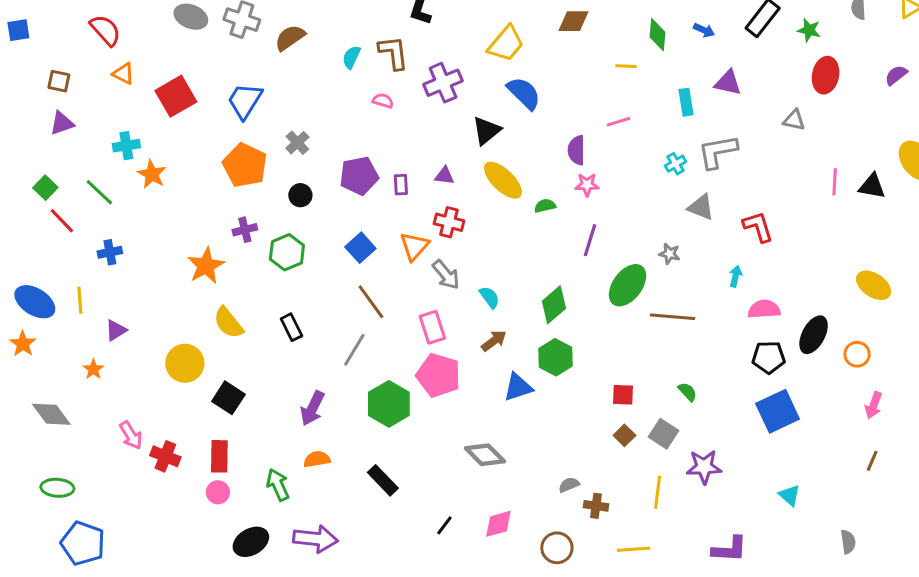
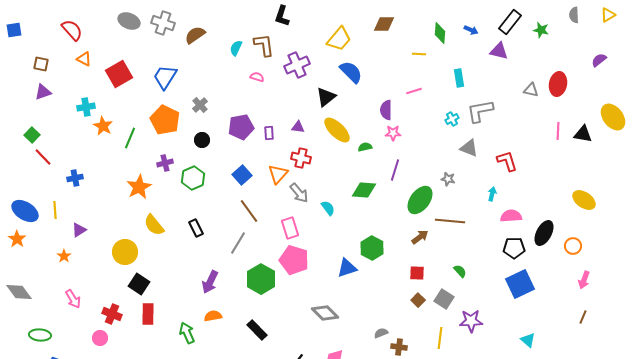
red ellipse: (826, 75) -> (558, 84), moved
purple triangle: (728, 83) -> (499, 51), moved
green line: (99, 192) -> (130, 138), moved, turned 70
green diamond: (554, 305) -> (364, 190), moved, turned 45
brown arrow: (494, 341) -> (420, 237), moved
black square: (228, 398) -> (139, 284), moved
gray diamond: (51, 414) -> (19, 292), moved
pink arrow: (131, 435) -> (73, 299), moved
pink circle: (218, 492) -> (100, 338), moved

